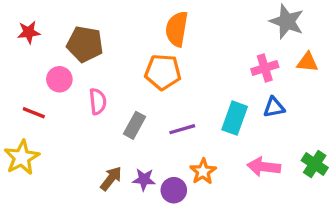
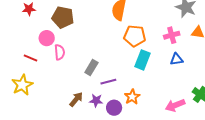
orange pentagon: (163, 72) -> (135, 36), moved
pink semicircle: (98, 101) -> (60, 52), moved
cyan rectangle: (235, 118) -> (142, 60), moved
purple line: (182, 129) -> (108, 82), moved
pink arrow: (264, 167) -> (175, 105), moved, turned -30

